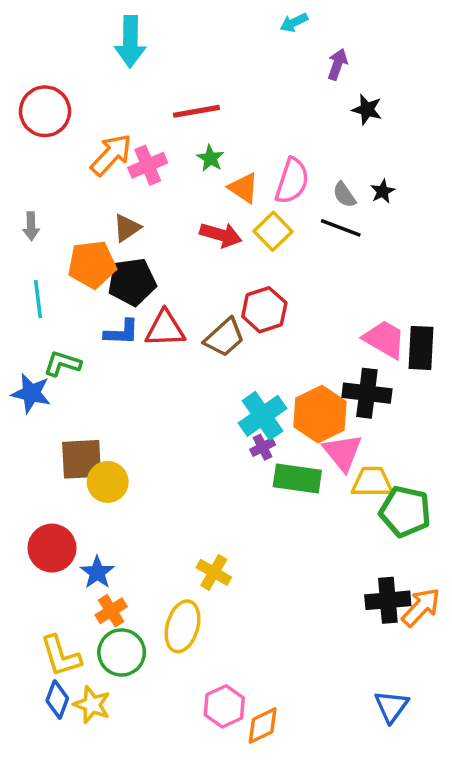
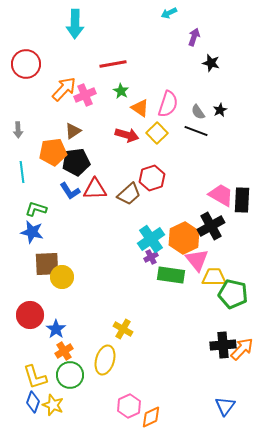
blue L-shape: (122, 332) -> (70, 191), turned 55
blue star: (31, 393) -> (32, 232), moved
black cross: (367, 393) -> (211, 226), turned -36

